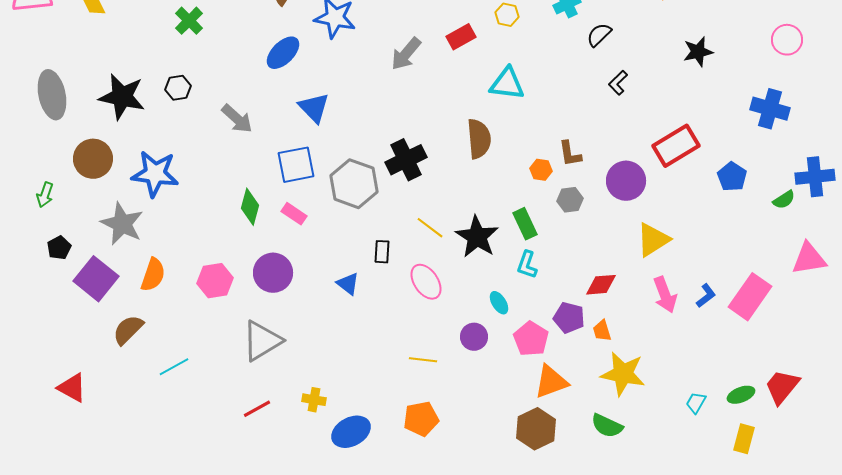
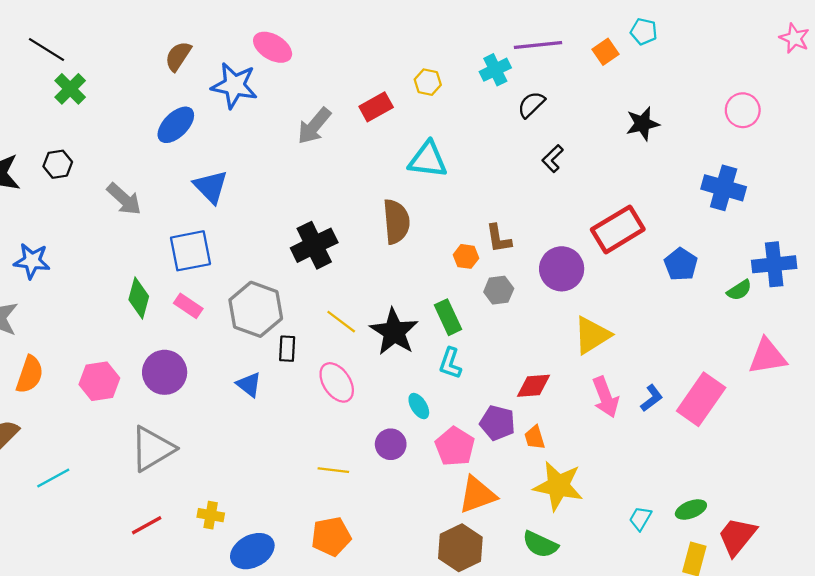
blue star: (155, 174) -> (32, 261), size x0.7
gray hexagon: (354, 184) -> (256, 309), moved
red trapezoid: (782, 387) -> (737, 536), moved

